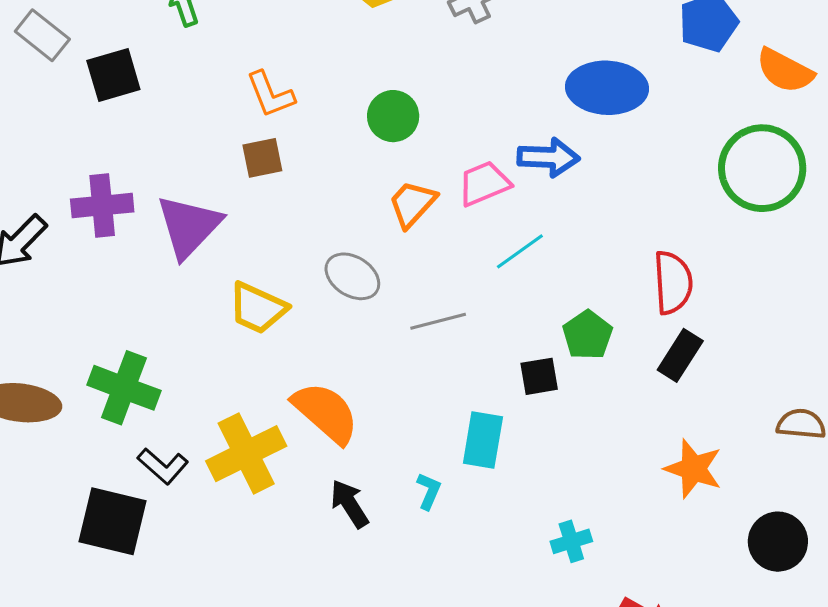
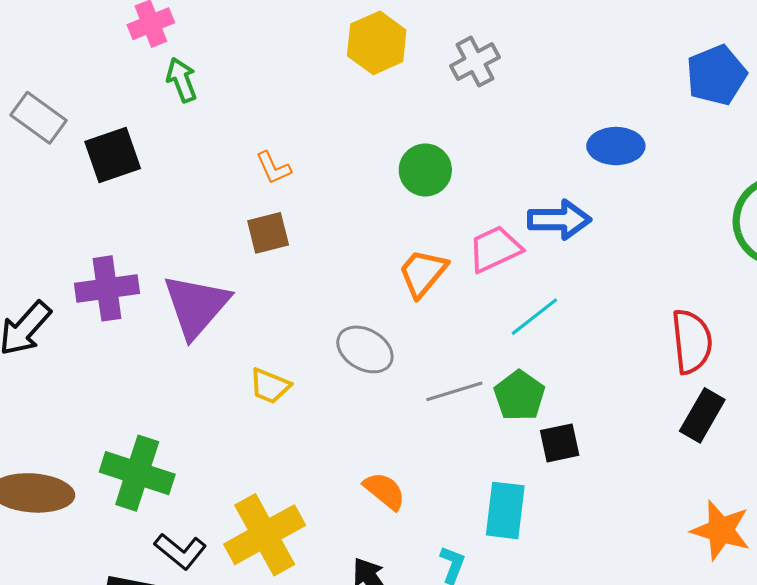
blue ellipse: (607, 88) -> (616, 146), size x0.7
orange L-shape: (270, 94) -> (273, 168), size x0.7
green circle: (393, 116) -> (425, 170), moved
yellow trapezoid: (258, 308) -> (270, 386), size x0.7
green pentagon: (588, 335) -> (519, 396), moved
orange semicircle: (326, 413) -> (385, 491), moved, size x0.6

